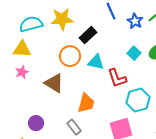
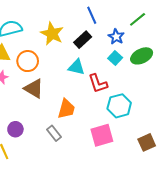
yellow star: (62, 19) -> (52, 34), moved, turned 30
blue star: (135, 21) -> (116, 37), moved
black rectangle: (88, 35) -> (83, 40), moved
orange circle: (70, 56) -> (28, 61), moved

